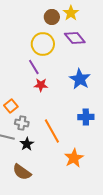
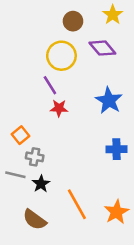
yellow star: (71, 13) -> (113, 15), moved
orange line: (52, 131) -> (77, 204), moved
orange star: (74, 158) -> (117, 212), moved

